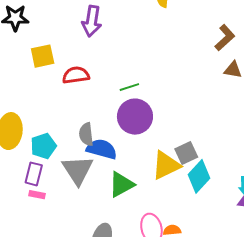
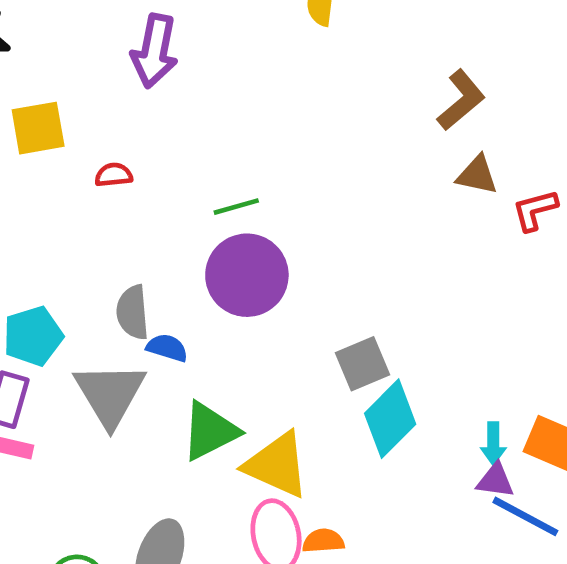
red semicircle: (76, 75) -> (114, 175), size x0.6
blue semicircle: (102, 149) -> (167, 348), size x0.6
yellow triangle: (166, 165) -> (277, 465), moved, turned 48

